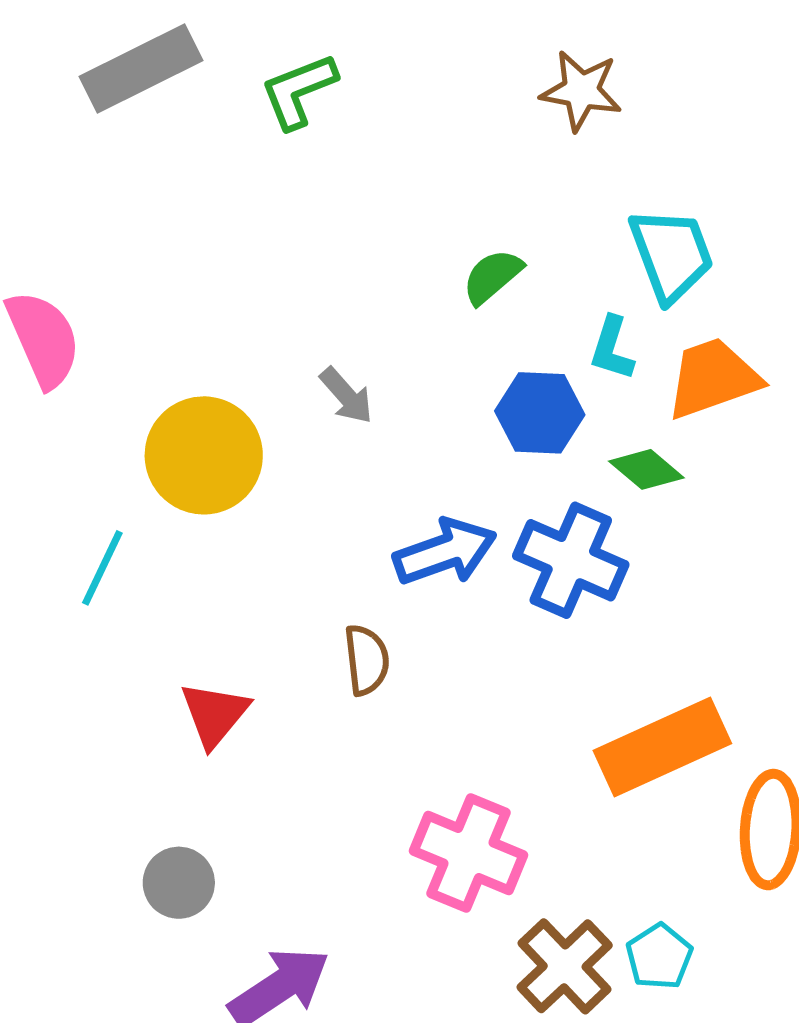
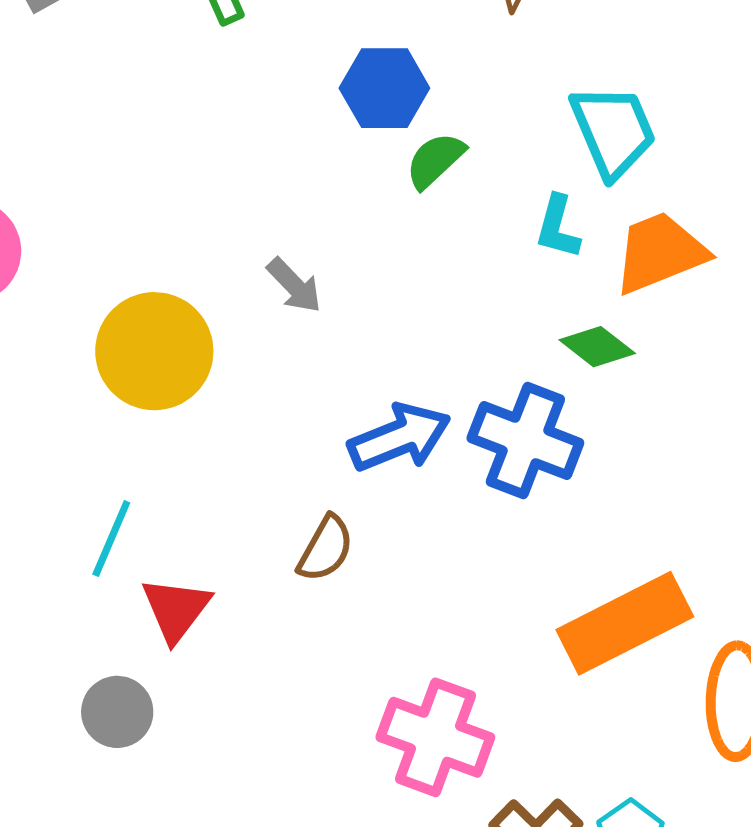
blue hexagon: (540, 413) -> (384, 88), moved
cyan line: (102, 568) -> (111, 539), moved
brown semicircle: (367, 660) -> (326, 549), turned 38
gray circle: (179, 883) -> (117, 712), moved

